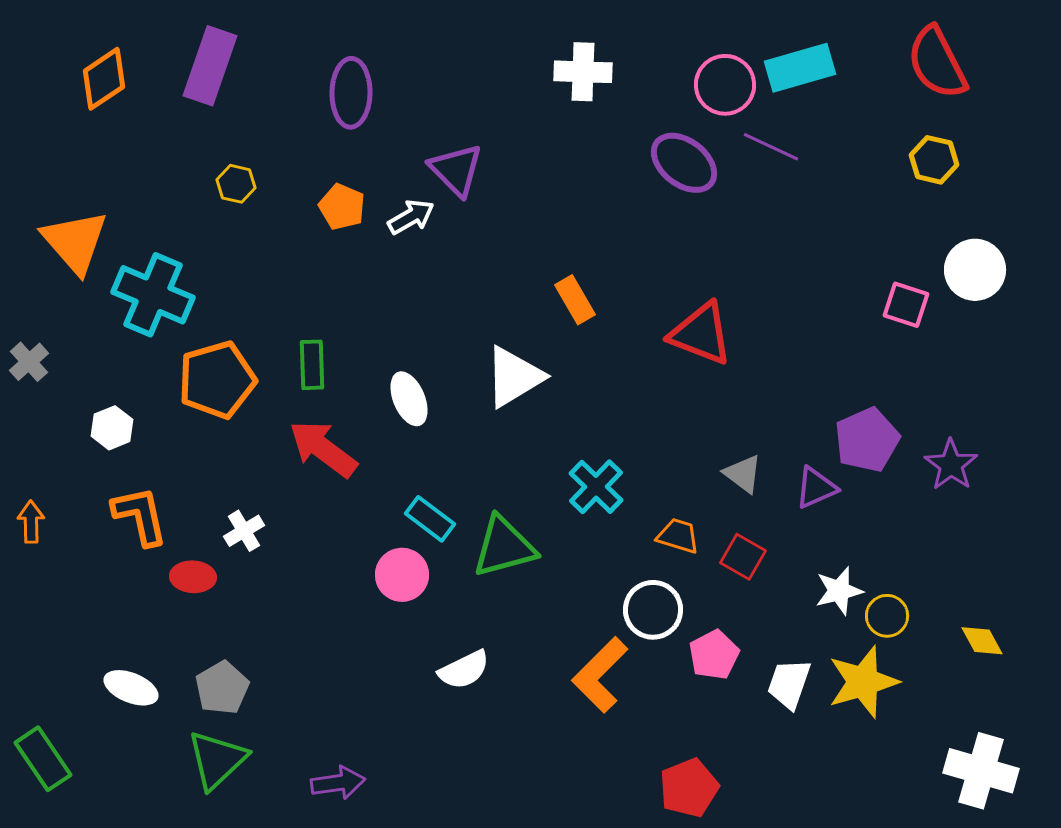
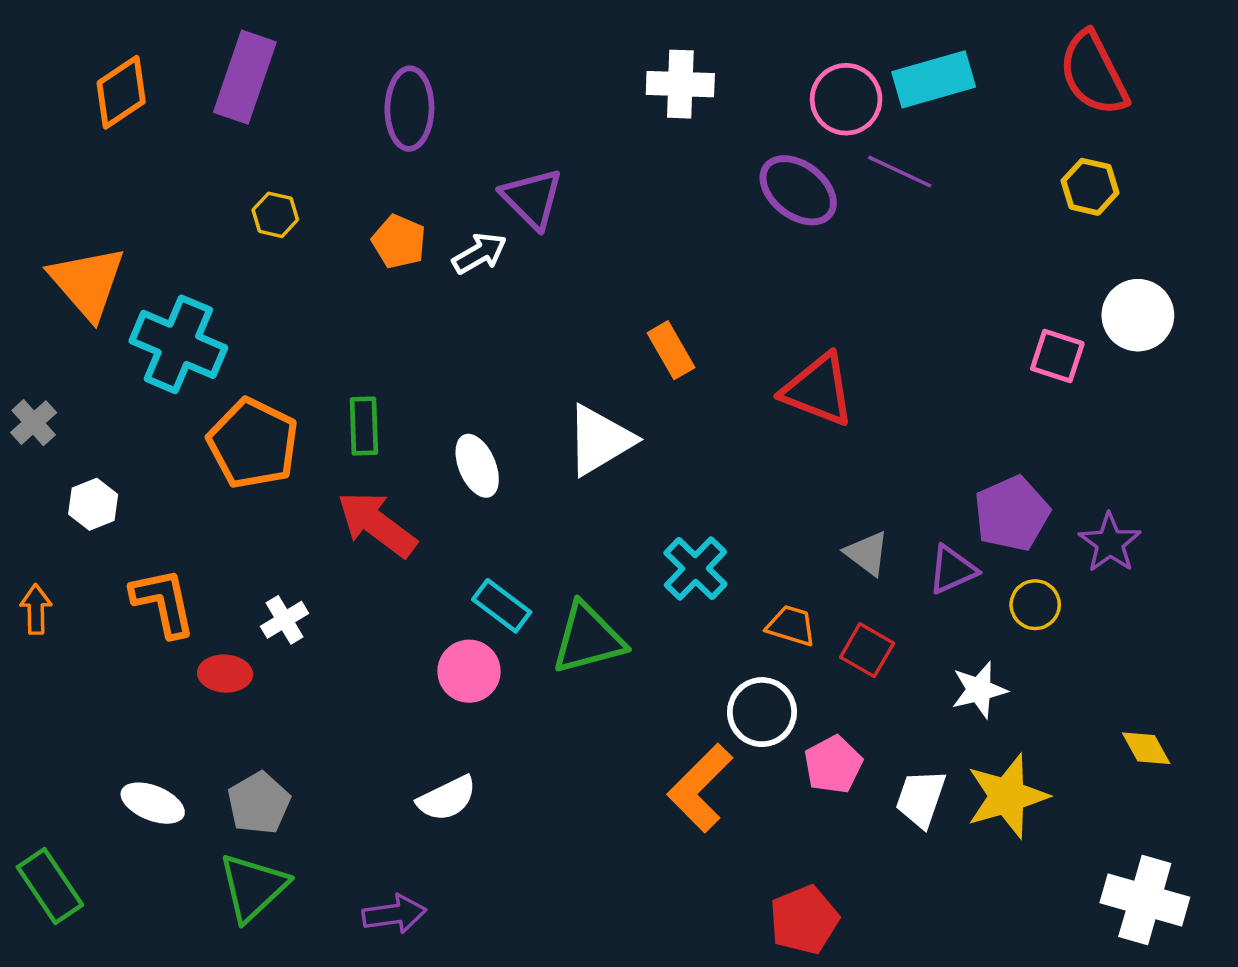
orange pentagon: (217, 380) -> (253, 444), turned -30
white hexagon: (112, 428) -> (93, 504), moved
yellow circle: (887, 616) -> (1035, 605), moved
white semicircle: (464, 670) -> (447, 798), moved

